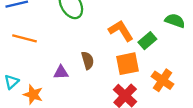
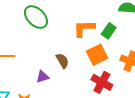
orange L-shape: (121, 31) -> (84, 28), turned -45

